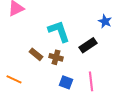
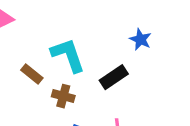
brown rectangle: (36, 54) -> (32, 74), moved

